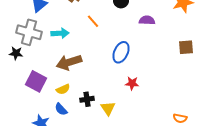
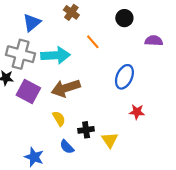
cyan arrow: (60, 33) -> (56, 55), size x1.4
purple square: (36, 81) -> (28, 91), moved
yellow semicircle: (63, 89) -> (59, 119), turned -96
blue semicircle: (61, 109) -> (67, 147), moved

